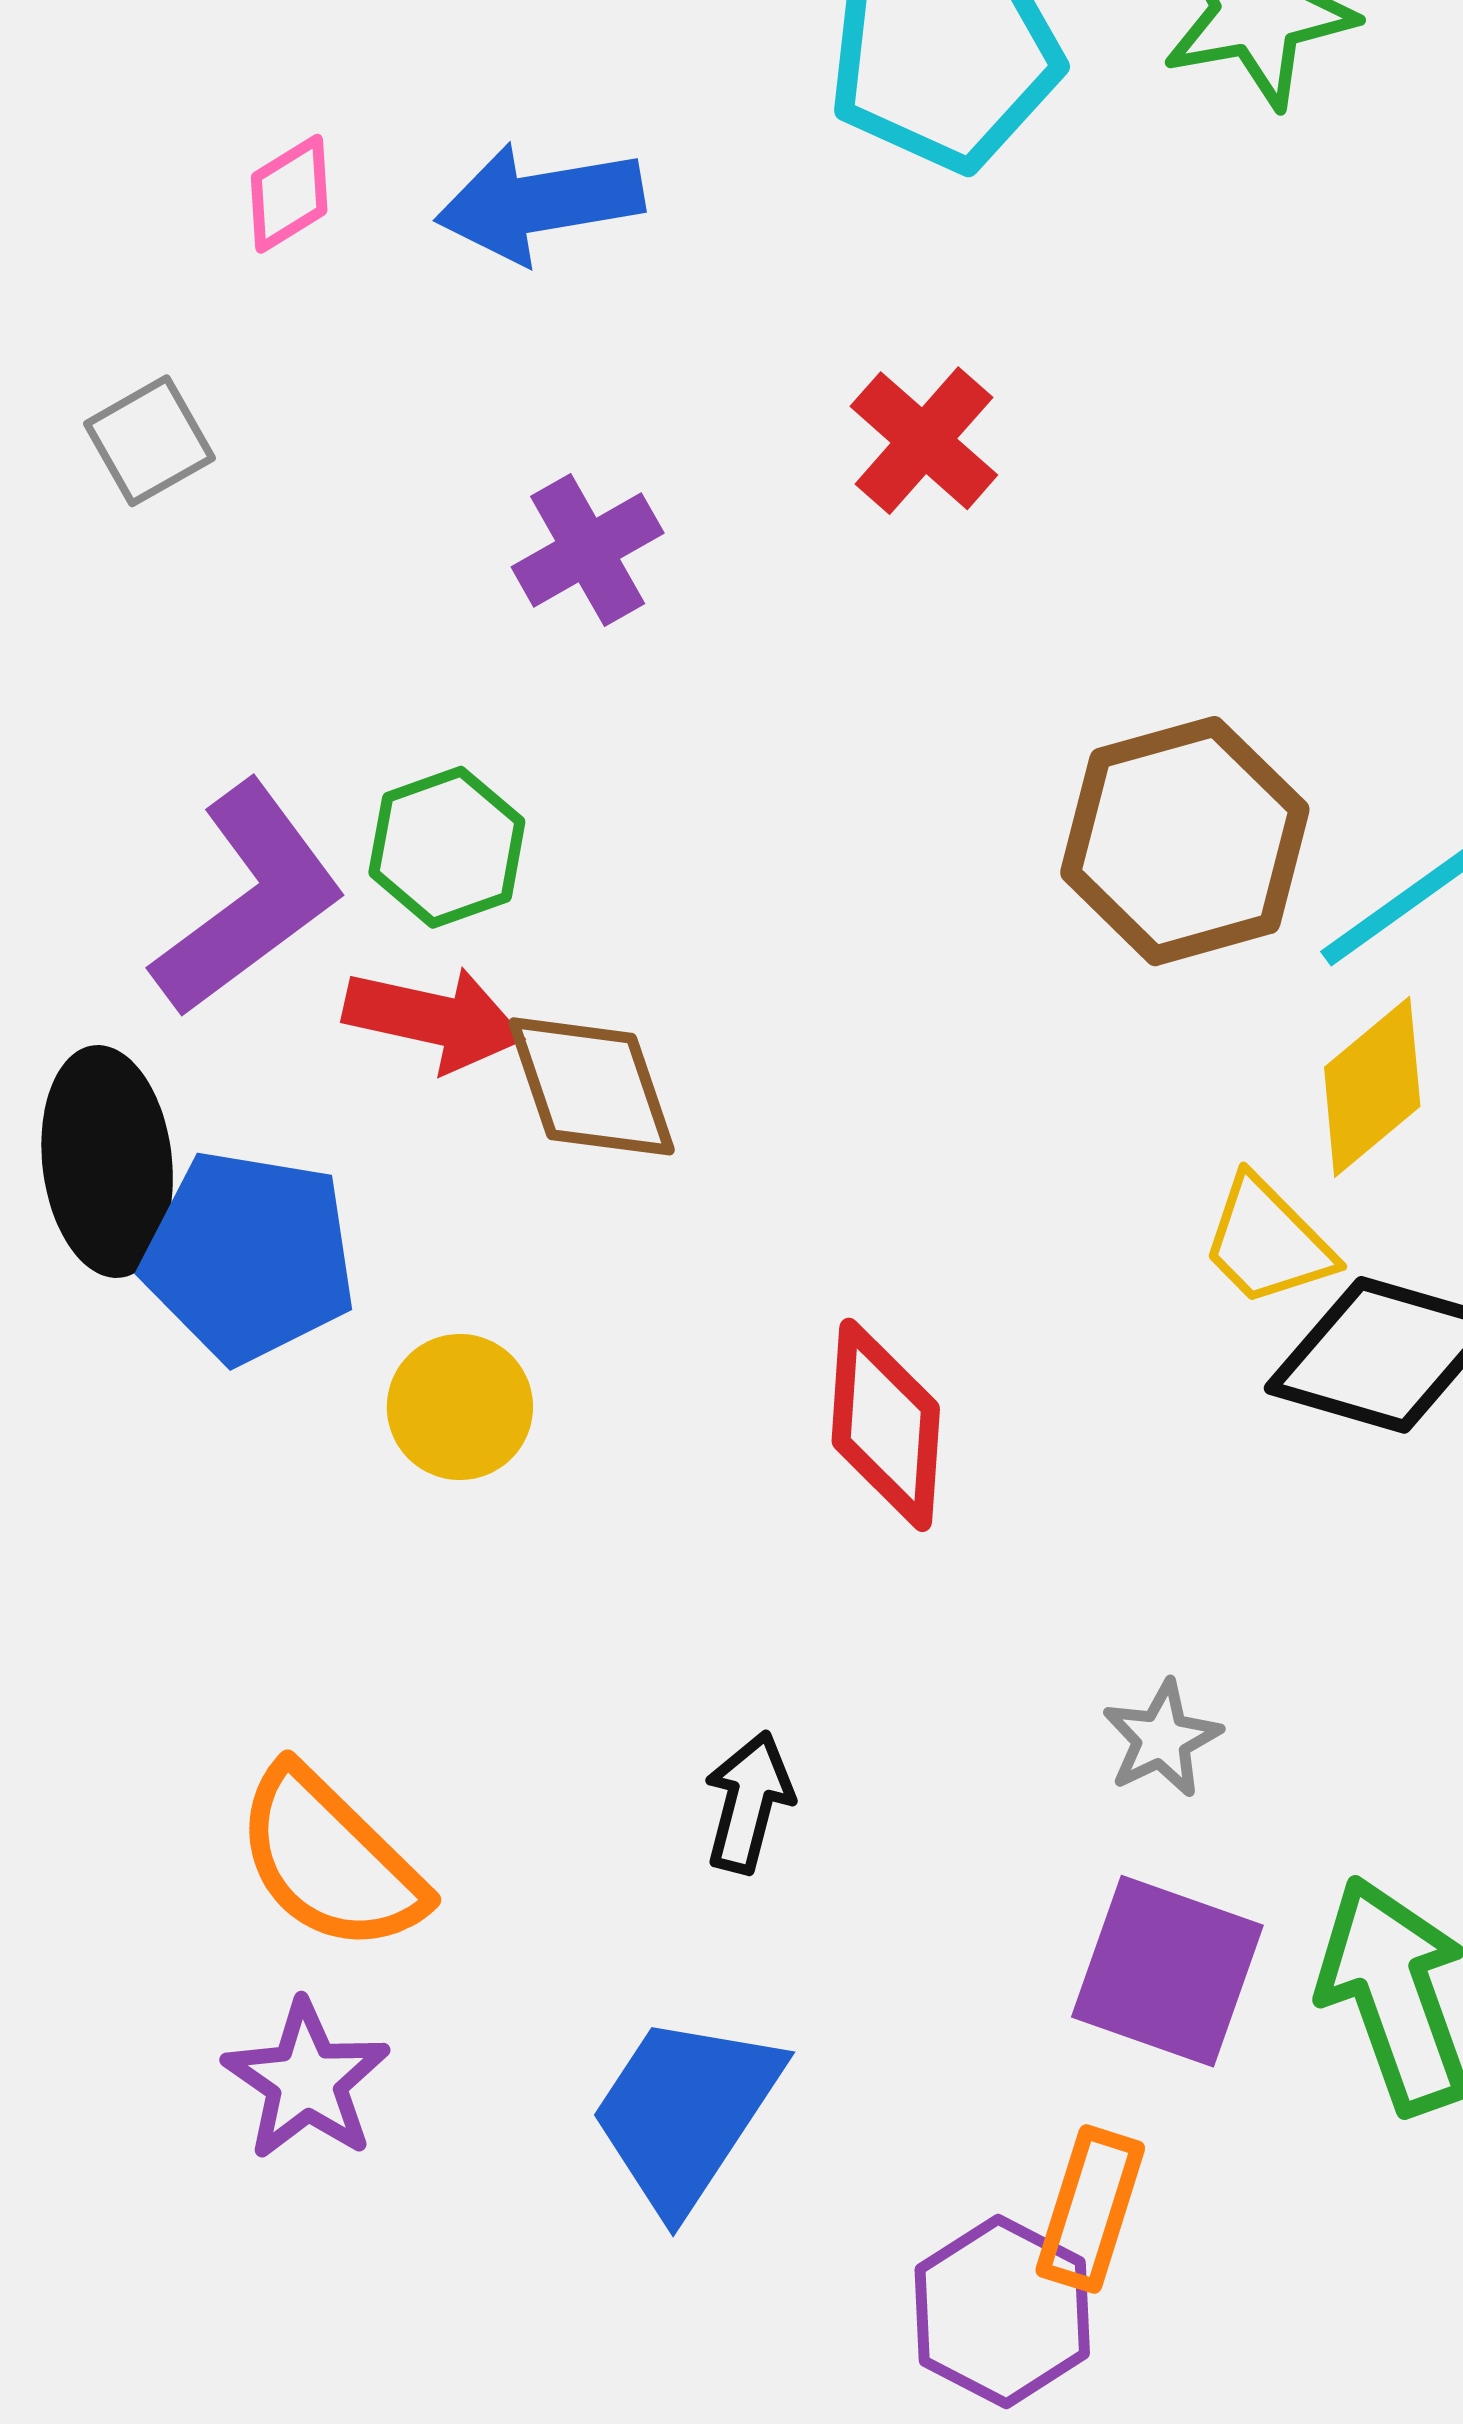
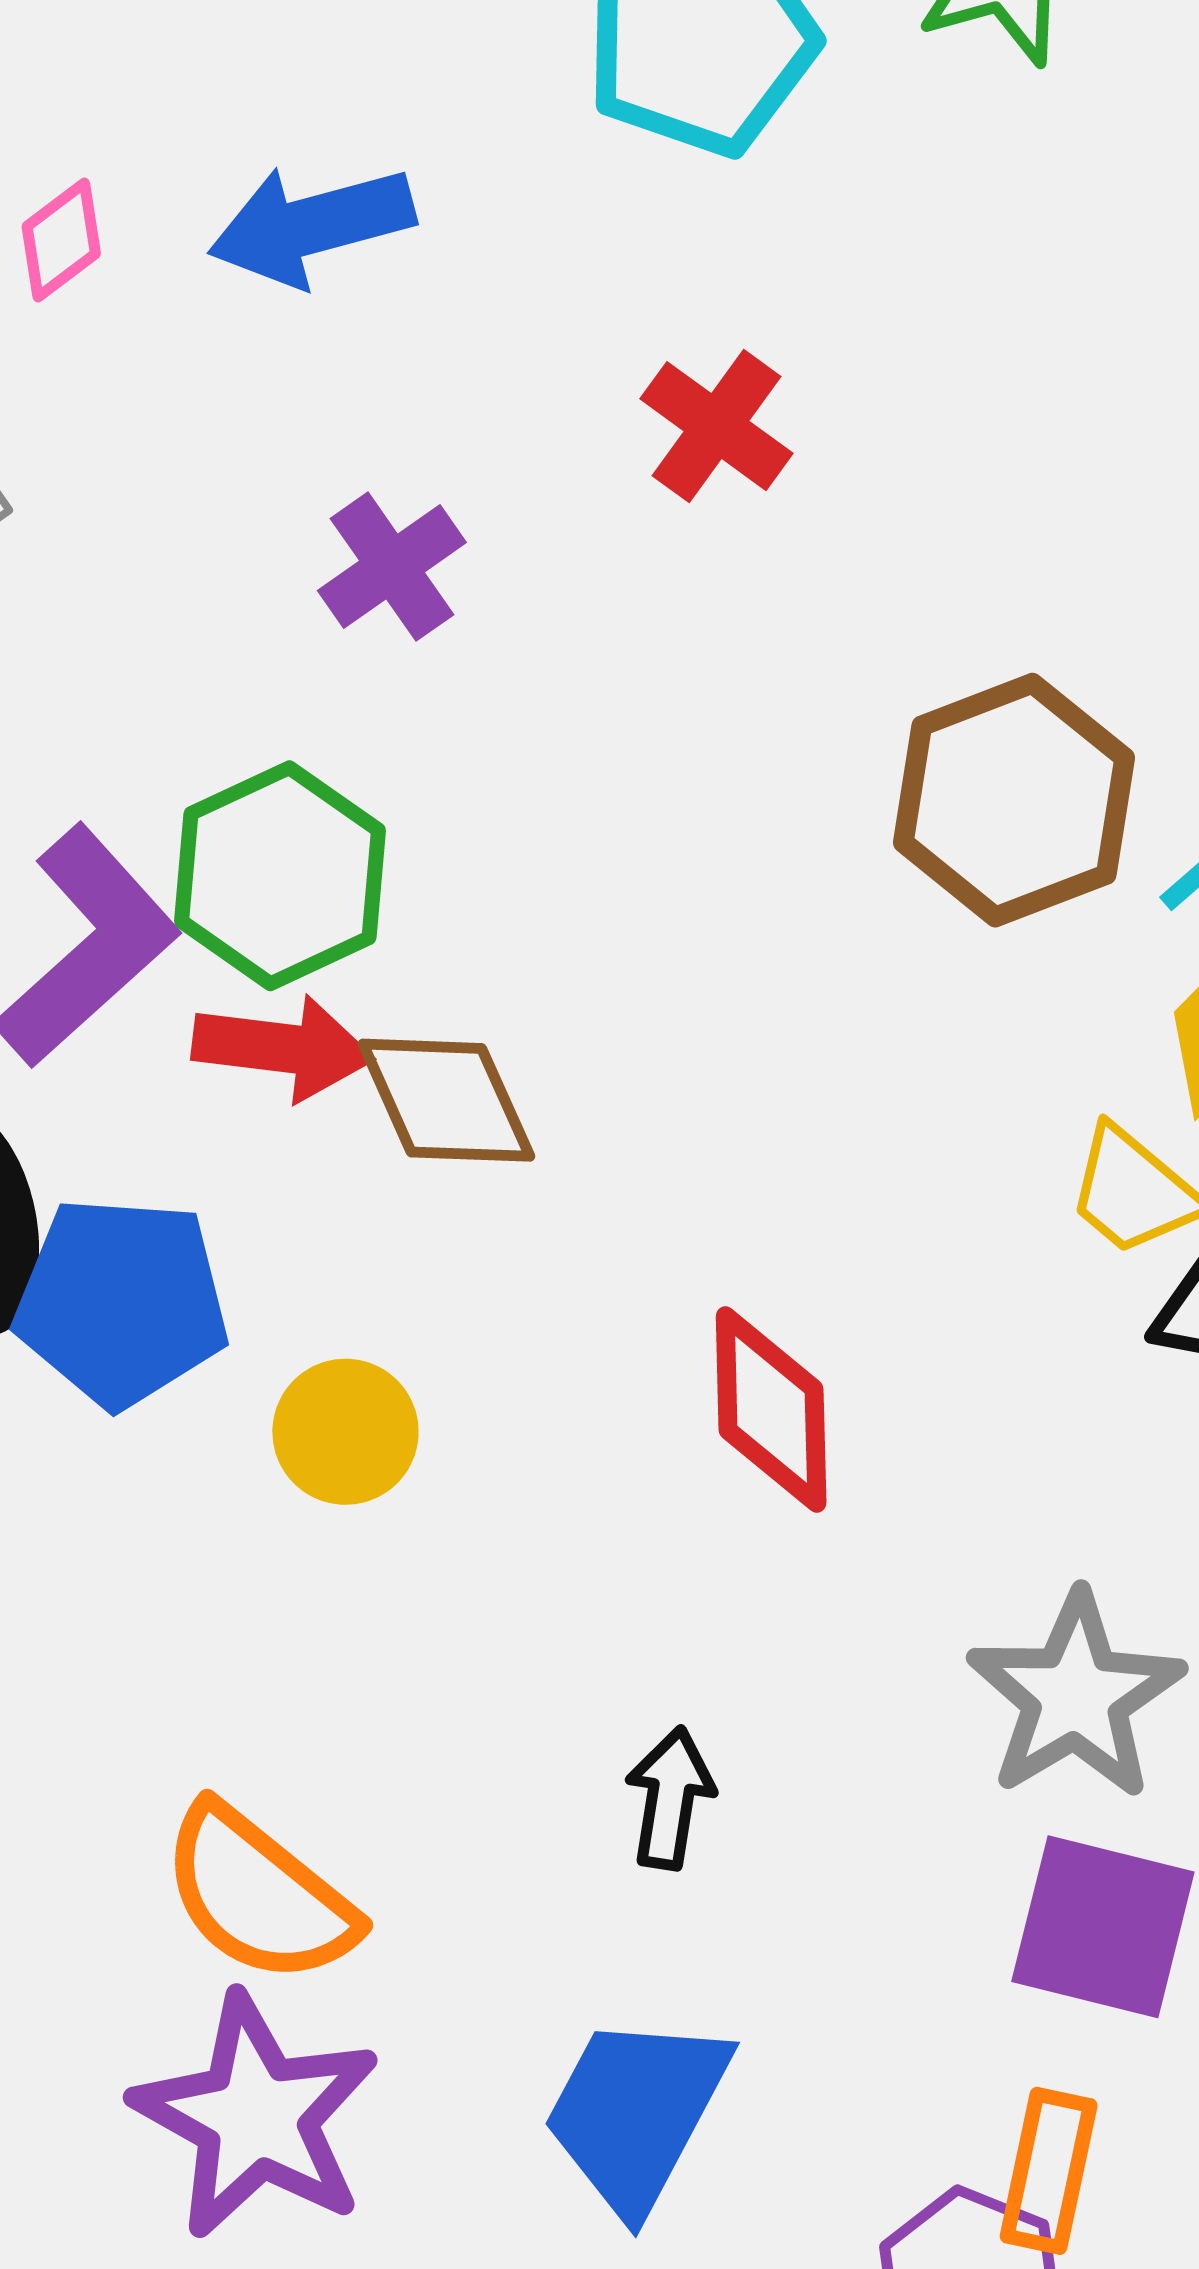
green hexagon: (447, 847) -> (280, 876), size x1.4
gray star: (1162, 1739) -> (1075, 1696), size x1.8
purple star: (306, 2080) -> (256, 2117), size x1.5

